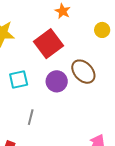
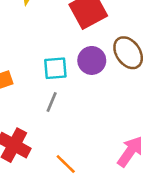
cyan square: (19, 79) -> (55, 68), moved

